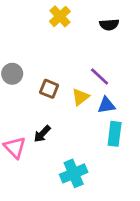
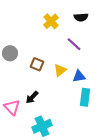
yellow cross: (60, 16) -> (51, 21), moved
purple line: (100, 76) -> (74, 44), moved
cyan cross: (74, 173) -> (42, 126), moved

